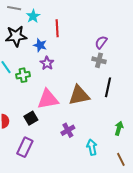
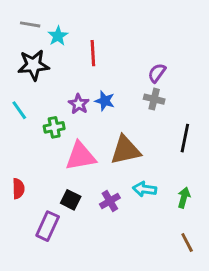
blue star: (40, 45) -> (105, 101), moved
green cross: (23, 75) -> (54, 127), moved
black line: (108, 87) -> (185, 138), moved
black square: (31, 118) -> (71, 200), moved, turned -32
cyan arrow: (92, 147) -> (145, 189), moved, turned -70

